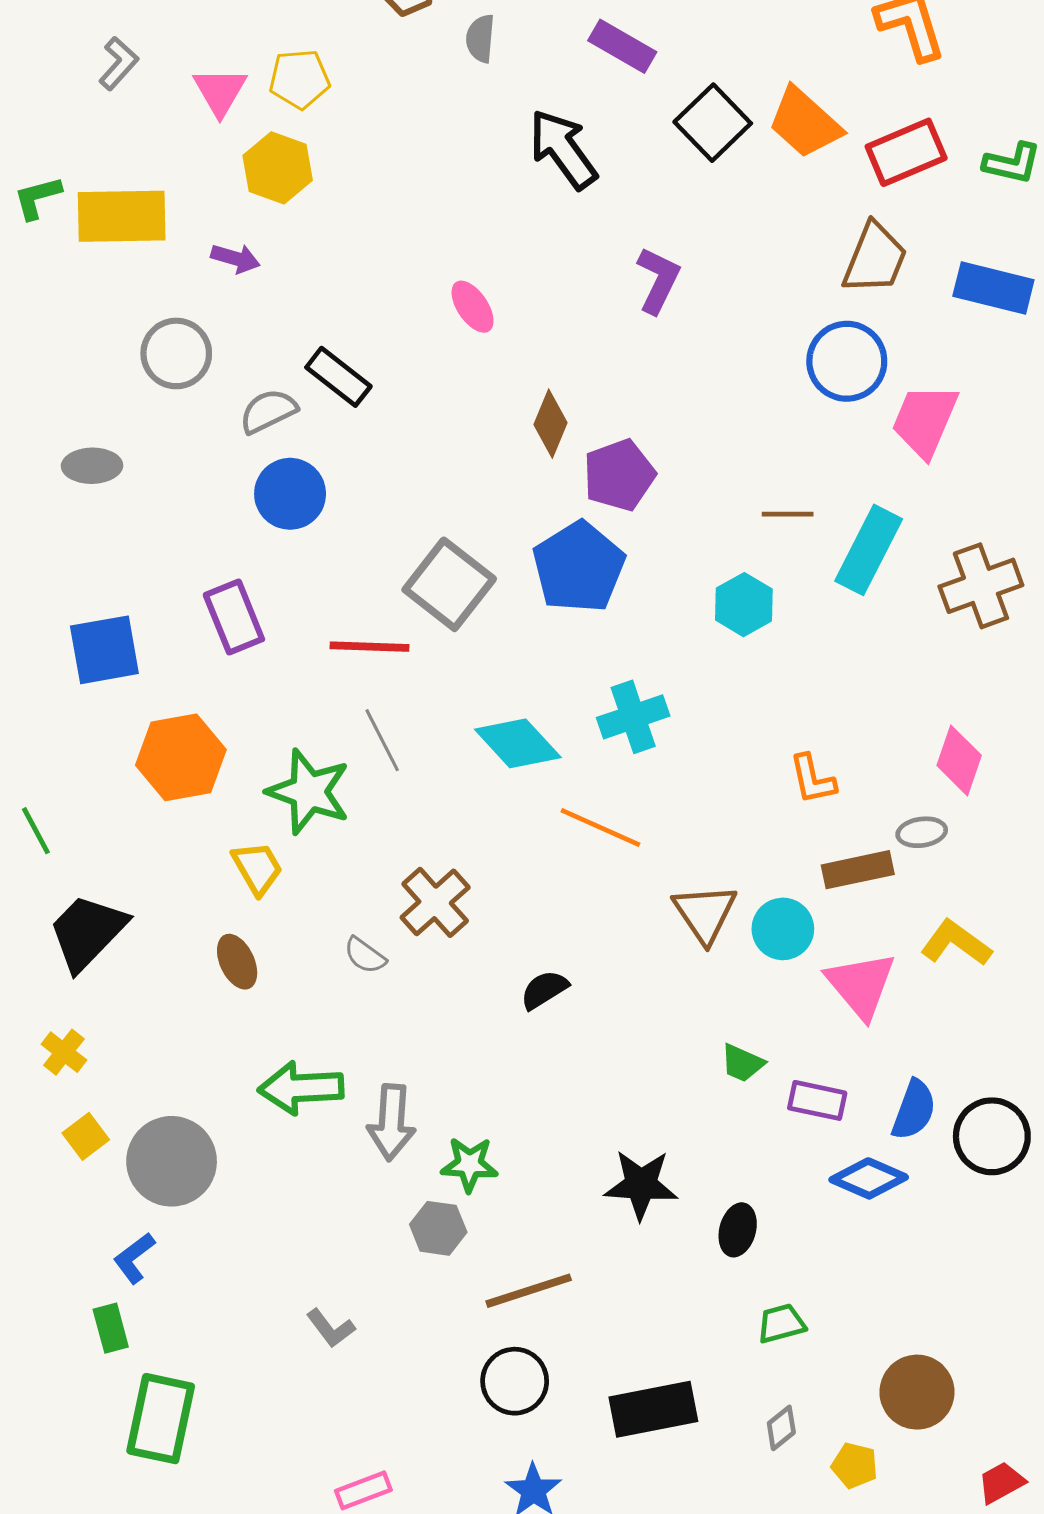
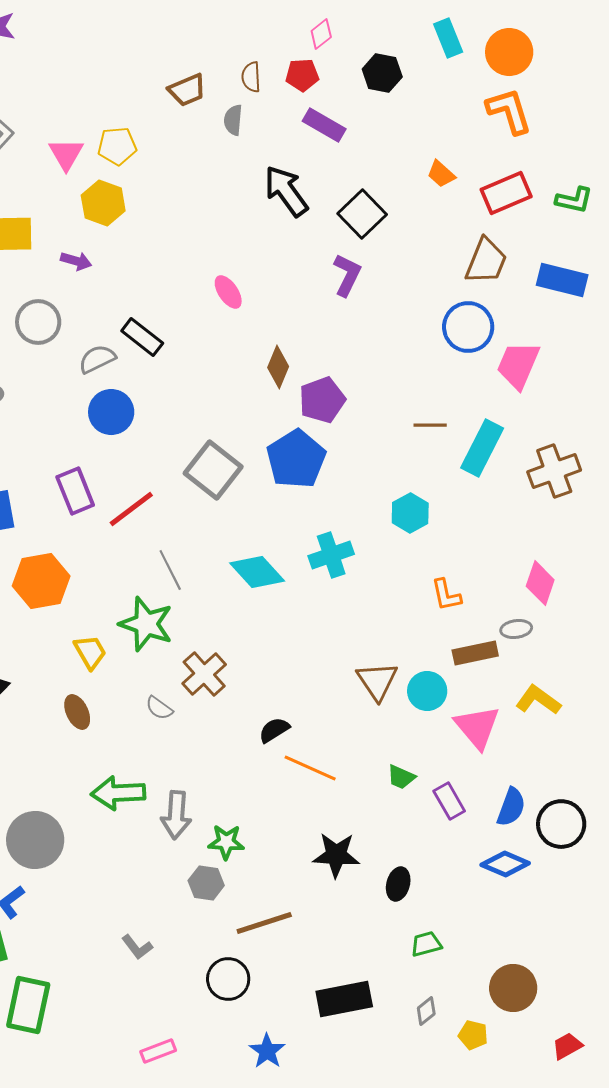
black square: (713, 123) -> (362, 214), moved
orange trapezoid: (805, 123) -> (441, 174), size x0.6
cyan hexagon: (744, 605) -> (410, 513), moved
red line: (370, 647) -> (131, 509), moved, turned -39
green star: (309, 792) -> (146, 624), moved
orange line: (600, 828) -> (310, 768), moved
purple rectangle: (817, 1100) -> (449, 801), turned 48
blue diamond: (869, 1178) -> (505, 864), moved
black circle: (515, 1381) -> (228, 979), moved

